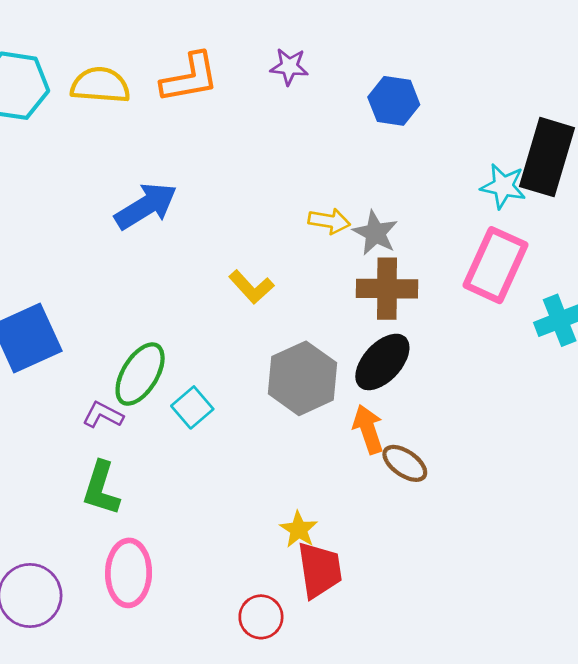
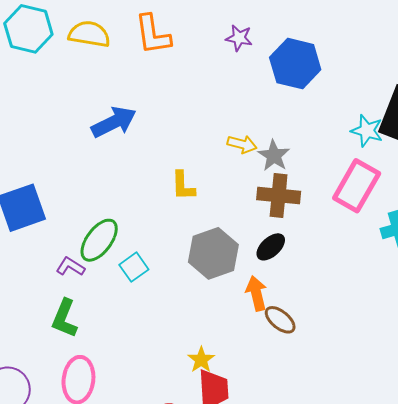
purple star: (289, 67) -> (239, 38), moved
orange L-shape: (190, 78) -> (153, 34), turned 87
blue hexagon: (394, 101) -> (295, 64), size x1.4
yellow L-shape: (251, 287) -> (183, 186), turned 36
black ellipse: (382, 362) -> (271, 247), size x0.7

